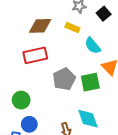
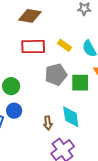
brown diamond: (40, 26) -> (30, 16), moved
yellow rectangle: (72, 27) -> (65, 45), moved

